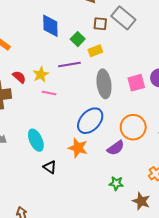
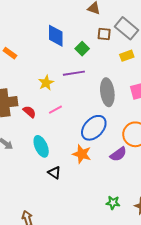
yellow rectangle: (95, 51) -> (127, 56), moved
red semicircle: (19, 77) -> (29, 112), moved
pink line: (49, 93) -> (55, 110), moved, turned -40
green star: (116, 183) -> (113, 203), moved

